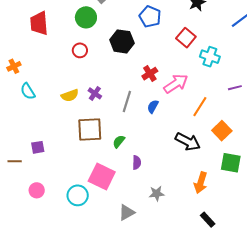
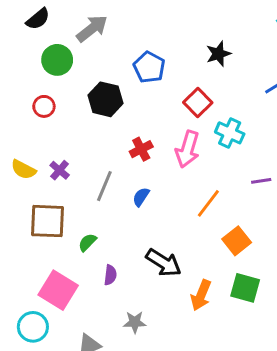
pink arrow: (176, 84) -> (188, 149), moved, turned 135
yellow semicircle: (70, 95) -> (23, 170), turned 42
black arrow: (188, 142) -> (164, 263), moved
orange arrow: (201, 183) -> (201, 295), moved
cyan circle: (78, 195) -> (33, 327), moved

